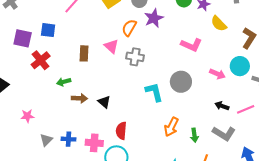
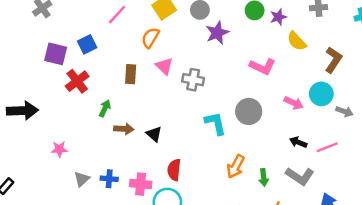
orange semicircle: (129, 28) -> (150, 38), moved
blue square: (48, 30) -> (87, 44), turned -35
green arrow: (64, 82) -> (105, 108), turned 128

